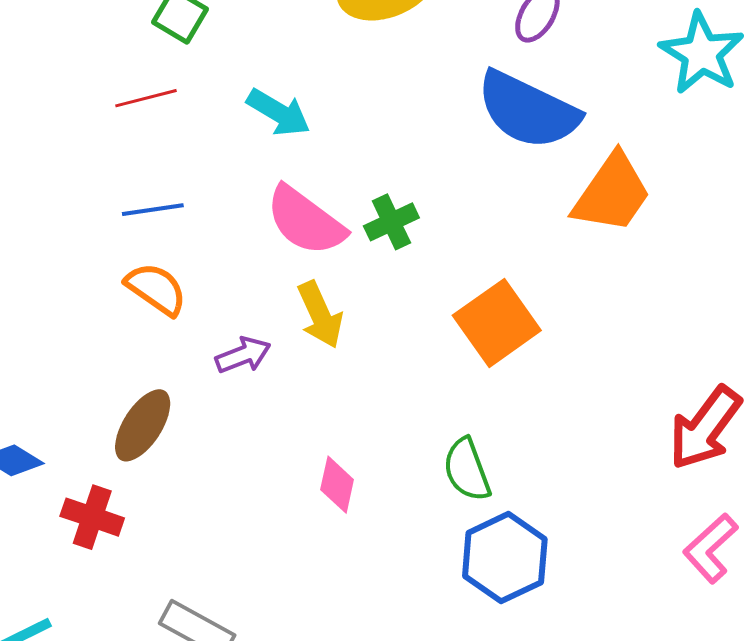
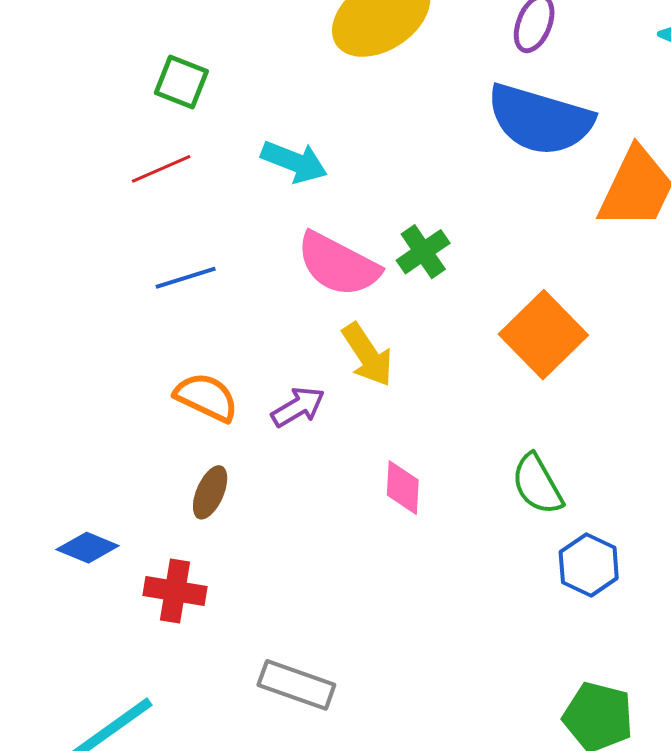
orange semicircle: (156, 289) -> (206, 397), moved
brown ellipse: (143, 425) -> (210, 492), size x0.7
pink diamond: (337, 485) -> (403, 488), moved
blue hexagon: (505, 558) -> (589, 565), size x0.7

